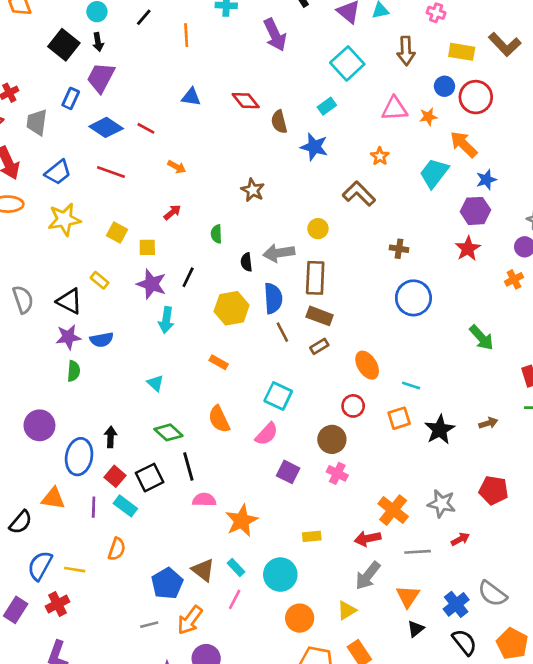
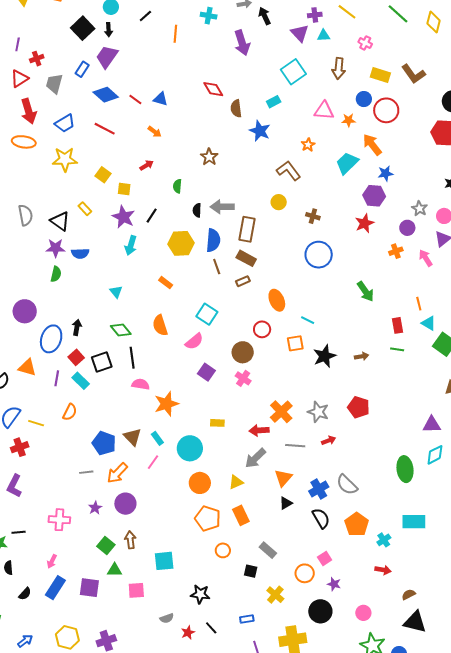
blue triangle: (191, 97) -> (161, 99), moved
yellow circle: (318, 229) -> (279, 202), moved
blue pentagon: (167, 583) -> (104, 443), turned -30

